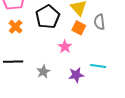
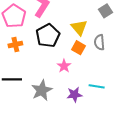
orange cross: (16, 27) -> (15, 45), turned 32
gray star: (43, 72) -> (42, 90), size x1.5

